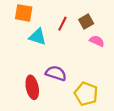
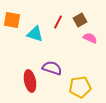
orange square: (24, 13) -> (12, 20), moved
yellow pentagon: (86, 94) -> (80, 87), turned -30

